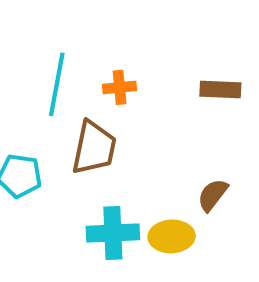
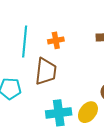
yellow ellipse: (172, 236) -> (88, 112), turned -45

